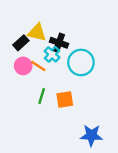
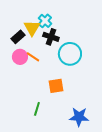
yellow triangle: (37, 32) -> (32, 28), turned 48
cyan cross: (52, 54) -> (45, 21), moved
green line: (42, 96) -> (37, 109), moved

